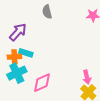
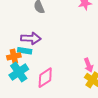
purple arrow: (18, 32) -> (31, 38), moved, turned 60

